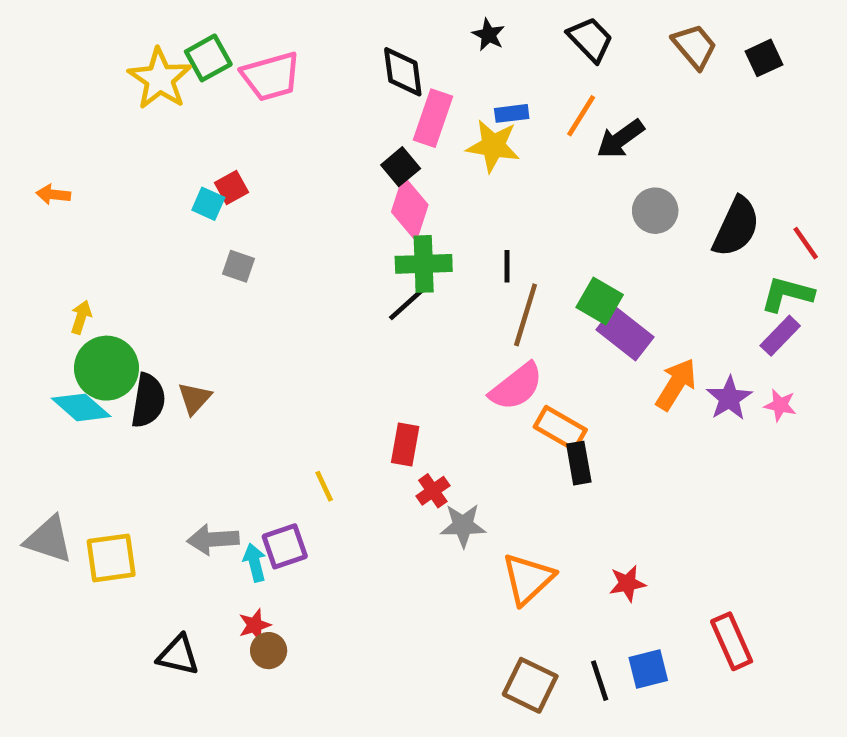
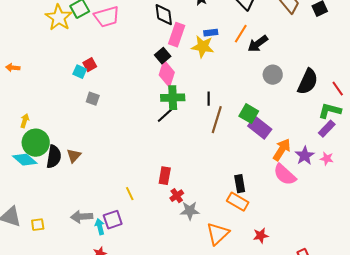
pink semicircle: (516, 387) -> (285, 175), moved, turned 80
orange rectangle: (560, 428) -> (238, 202), moved
yellow square: (111, 558) -> (38, 225), size x0.6

